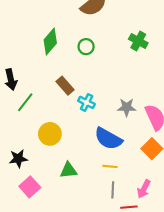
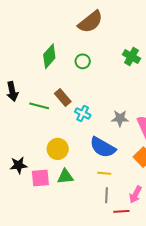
green line: (25, 102) -> (39, 106), moved, turned 66
yellow circle: (50, 134) -> (58, 149), moved
pink square: (30, 187) -> (40, 178), moved, turned 36

